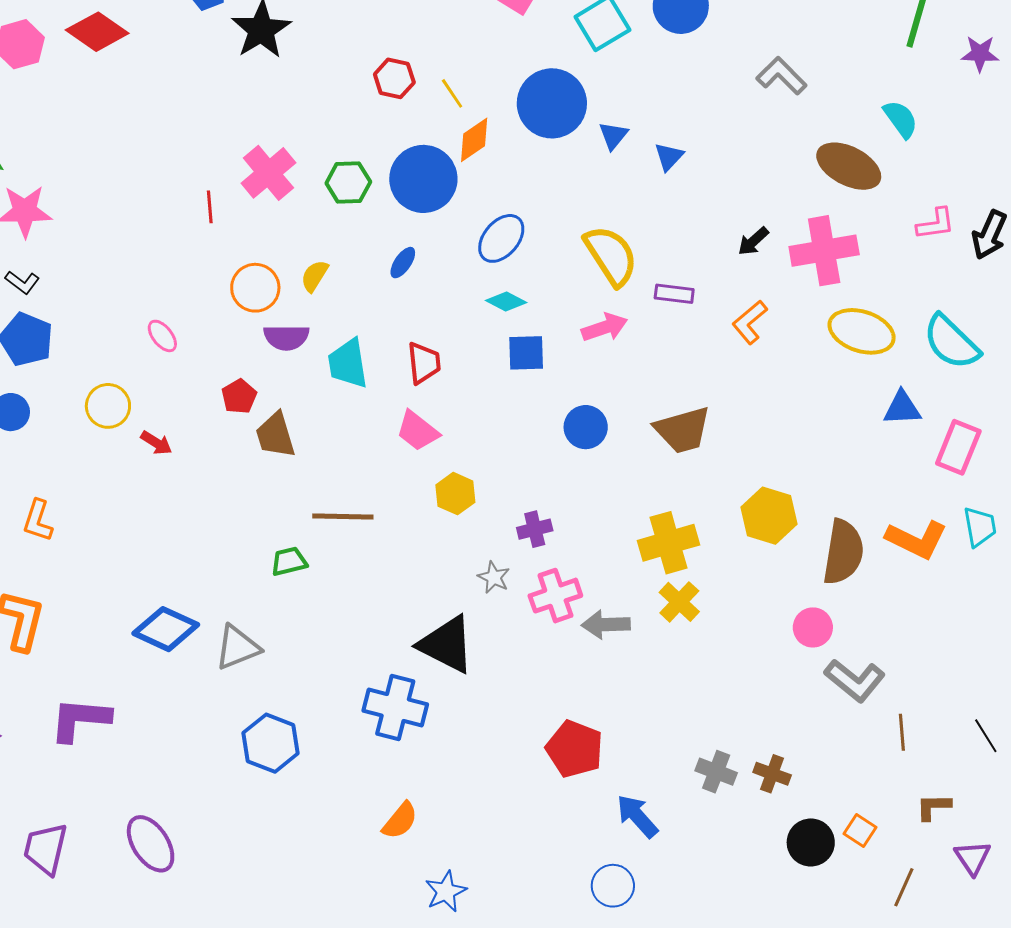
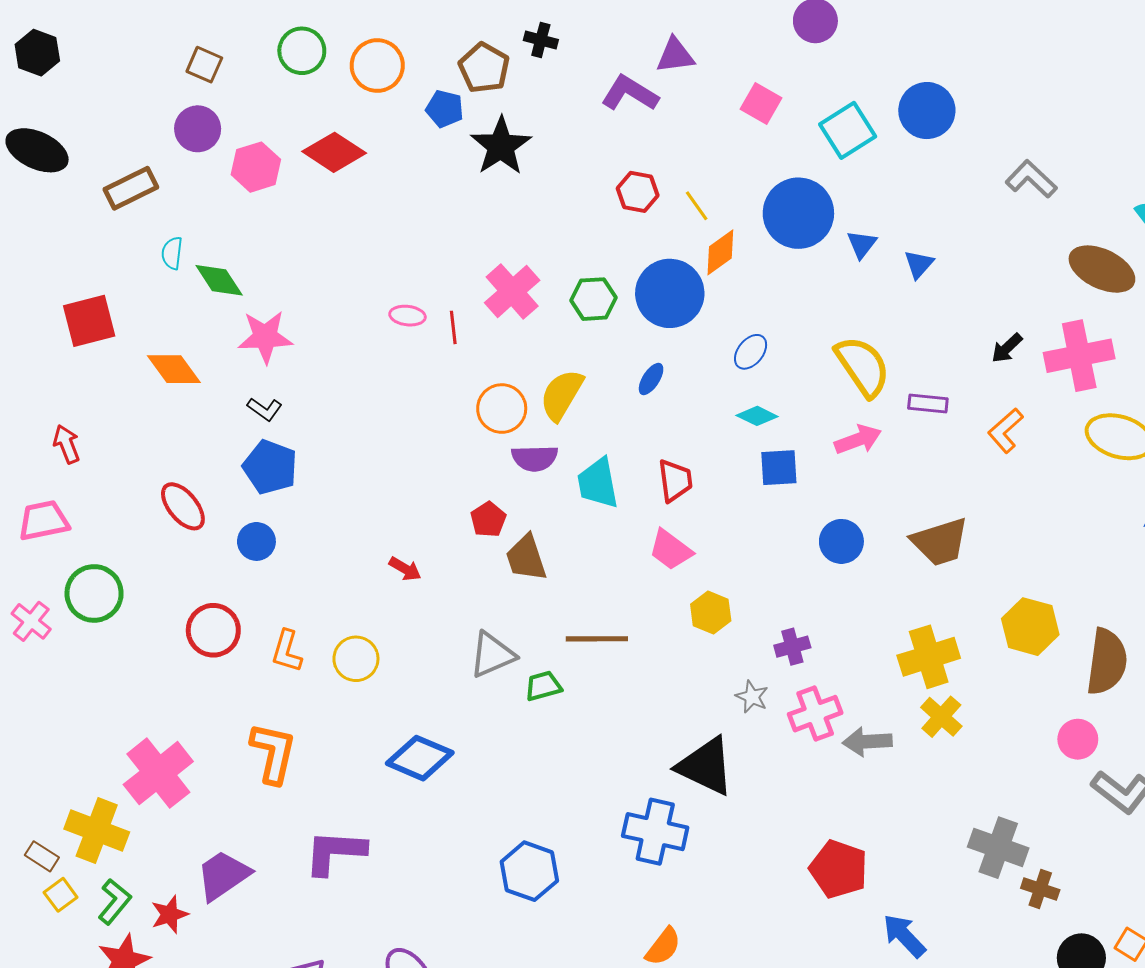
blue ellipse: (501, 238) -> (751, 352), size x0.7
yellow semicircle: (315, 276) -> (562, 395), size x1.6
pink ellipse: (162, 336) -> (407, 316), moved, turned -44
yellow circle: (108, 406) -> (356, 659), moved
gray triangle: (237, 647) -> (492, 655), moved
gray cross: (716, 772) -> (998, 848), moved, size x1.4

